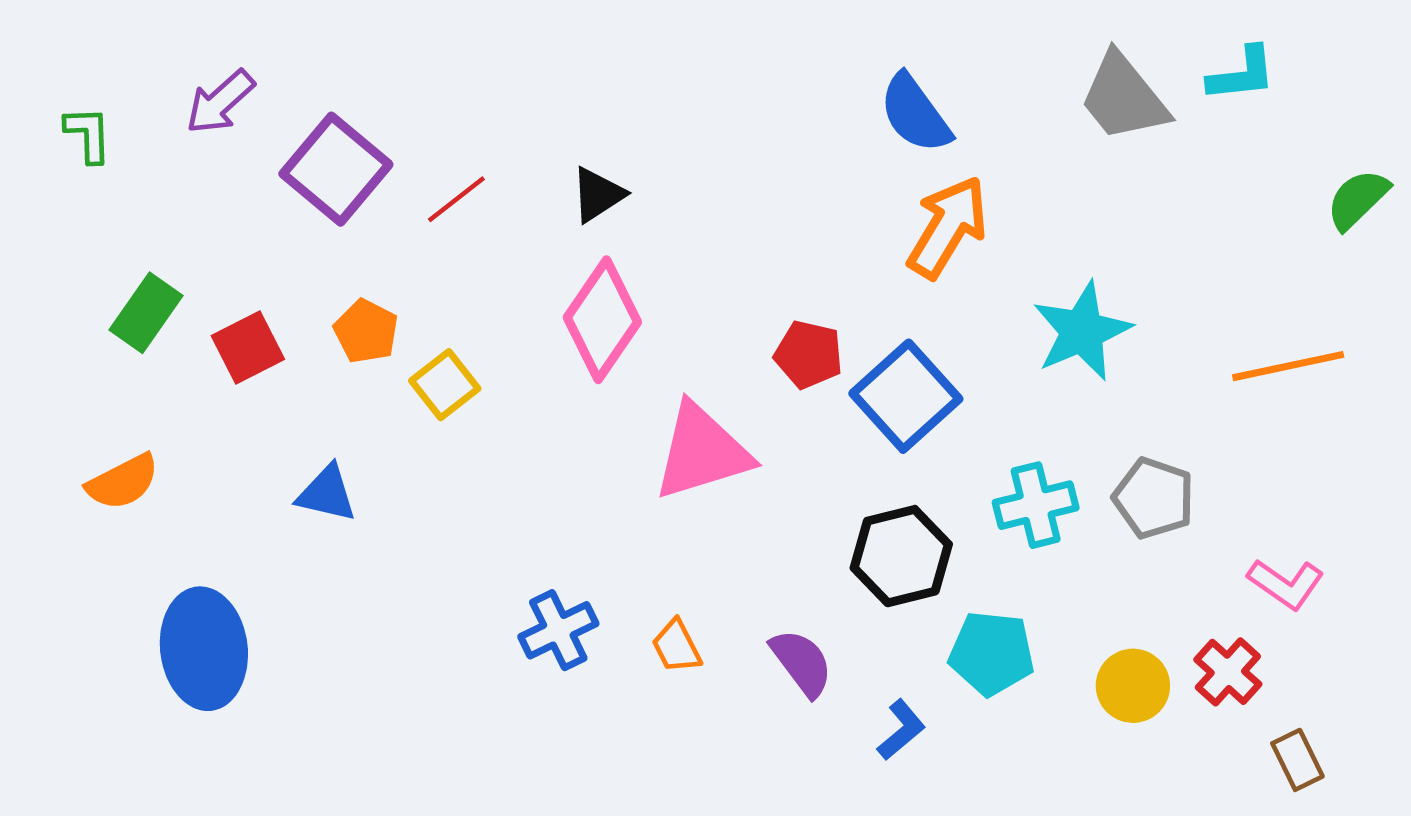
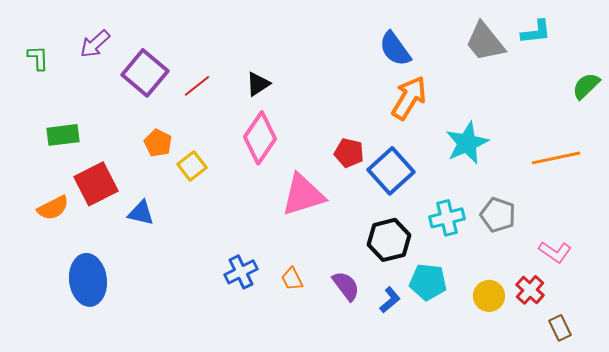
green rectangle: (146, 313) -> (63, 135), turned 48
red square: (248, 348) -> (96, 184), moved, size x1.4
blue L-shape: (901, 730) -> (390, 300), moved

